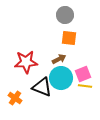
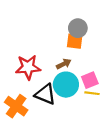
gray circle: (65, 15) -> (78, 28), moved
orange cross: (15, 98) -> (16, 106), size x1.5

